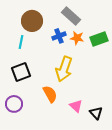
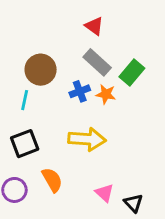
green rectangle: (99, 39) -> (132, 73), moved, turned -30
yellow arrow: (64, 69) -> (87, 139), turned -105
orange semicircle: (50, 94) -> (52, 180), moved

